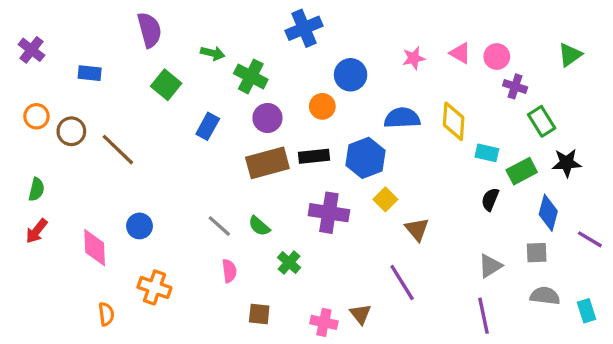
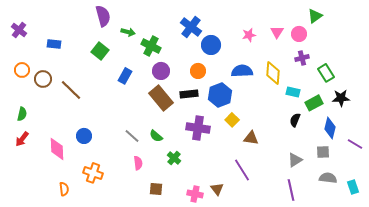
blue cross: (304, 28) -> (191, 27), moved, turned -30
purple semicircle: (149, 30) -> (103, 16), moved
pink triangle: (460, 53) -> (277, 32), turned 32
green triangle: (570, 55) -> (315, 16), moved
purple cross: (515, 86) -> (302, 58), moved, turned -32
orange circle: (322, 106) -> (198, 71), moved
brown rectangle: (267, 163) -> (161, 98), turned 65
brown triangle: (417, 229) -> (251, 138), turned -42

